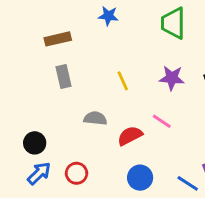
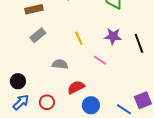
gray rectangle: (64, 77) -> (38, 35), turned 63
pink line: (162, 121) -> (100, 60), moved
red semicircle: (130, 136) -> (76, 87), moved

